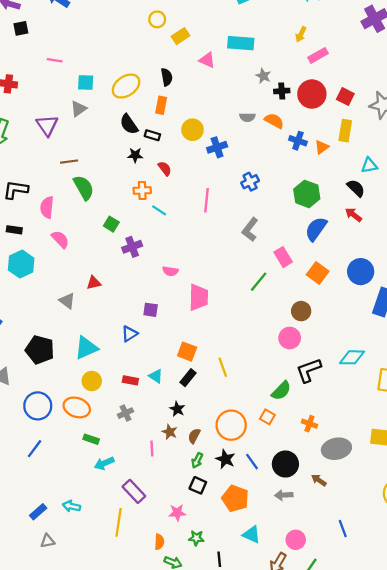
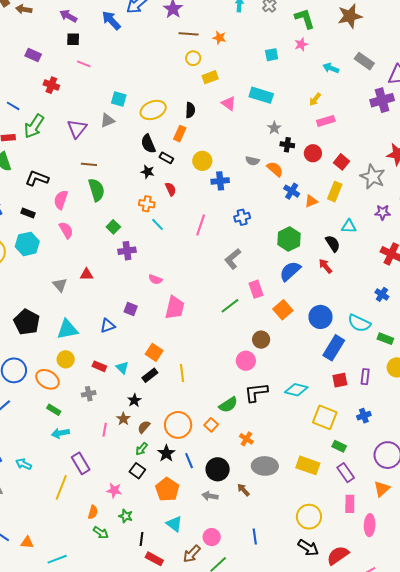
pink line: (55, 60) -> (84, 64), moved
red circle: (312, 94) -> (313, 153), size x0.7

